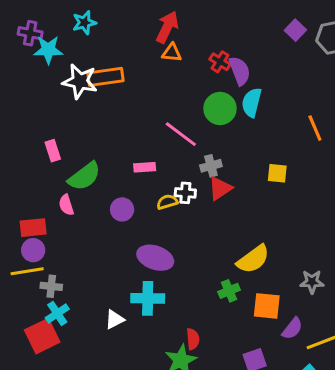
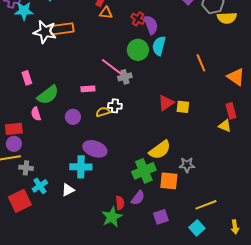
gray cross: (211, 166) -> (125, 77), moved
yellow square: (277, 173) -> (183, 107), moved
red triangle: (220, 188) -> (166, 103), moved
gray star: (312, 282) -> (187, 165), moved
green cross: (229, 291) -> (144, 171), size x1.6
cyan cross: (148, 298) -> (81, 167), moved
cyan cross: (57, 313) -> (40, 186), moved
purple semicircle: (292, 329) -> (138, 198), moved

